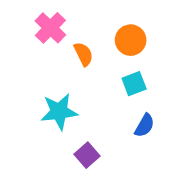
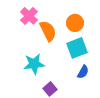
orange semicircle: (84, 54) -> (48, 31), size x1.5
cyan square: (134, 84) -> (77, 48), size x1.5

